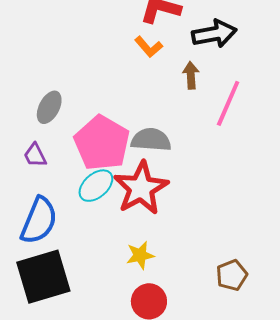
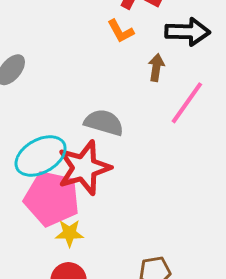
pink pentagon: (102, 143) -> (52, 198), moved, turned -30
cyan ellipse: (96, 186) -> (41, 156), size x1.4

